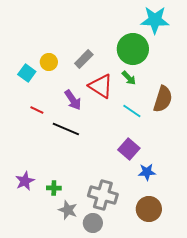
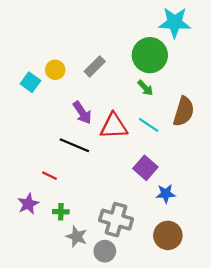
red triangle: (101, 86) -> (114, 126), moved, turned -36
red line: (37, 110) -> (50, 176), moved

